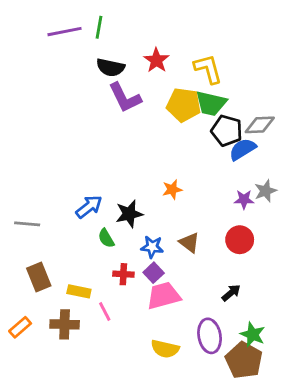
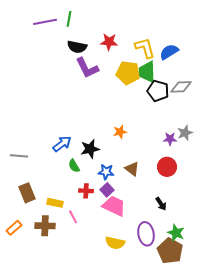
red star: (156, 60) -> (109, 42), turned -30
green trapezoid: (211, 103) -> (147, 72), turned 75
blue semicircle: (243, 149) -> (169, 52), moved
black arrow: (231, 293) -> (161, 204), turned 96
pink trapezoid: (164, 296) -> (114, 206), turned 40

